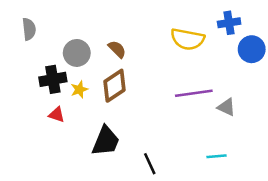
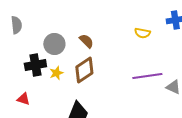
yellow semicircle: (187, 39) -> (142, 33), size x0.6
red triangle: (57, 115) -> (23, 99), moved

